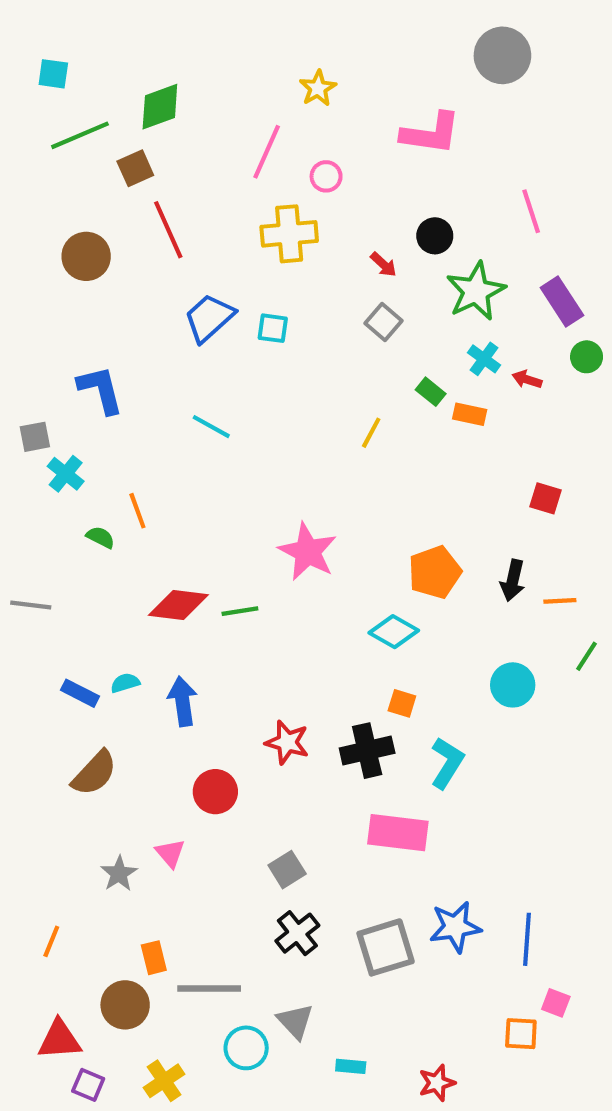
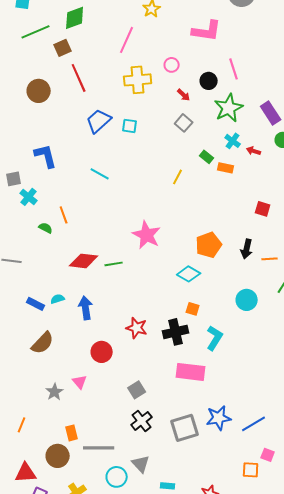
pink circle: (326, 176) -> (172, 65), moved
pink line: (531, 211) -> (234, 69), moved
blue line: (527, 939) -> (254, 424), turned 55

